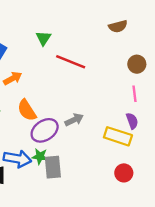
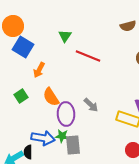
orange arrow: (13, 78) -> (39, 70), turned 147
gray arrow: (74, 120) -> (91, 105), turned 70
purple ellipse: (45, 130) -> (66, 114), turned -60

